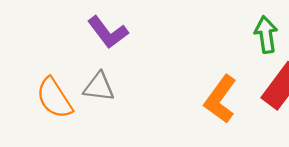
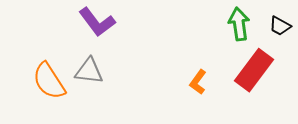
orange L-shape: (220, 99) -> (198, 82), size x0.6

